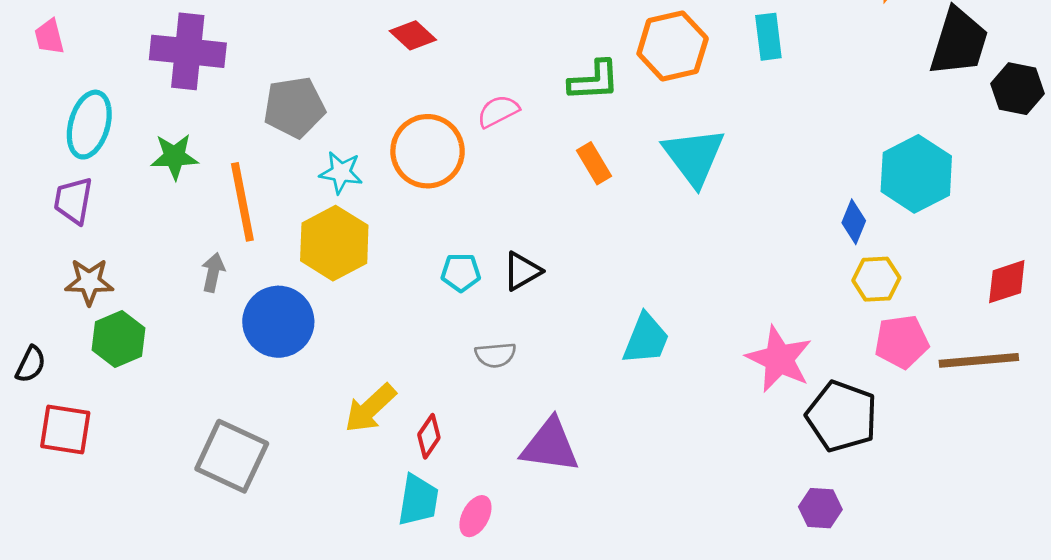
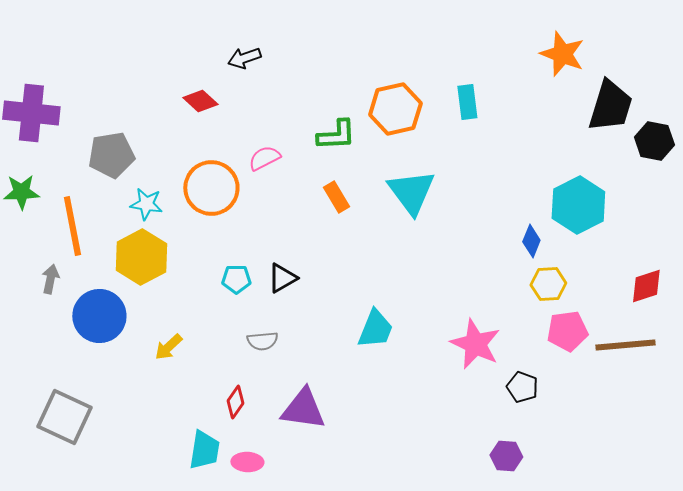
yellow arrow: (370, 408) -> (168, 347), moved, size x0.7
black pentagon: (842, 416) -> (522, 387), size x0.6
red diamond: (429, 436) -> (235, 402), moved
pink ellipse: (475, 516) -> (247, 462), turned 64

